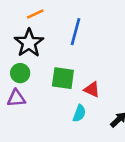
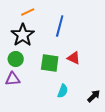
red triangle: (92, 89) -> (74, 58), moved

